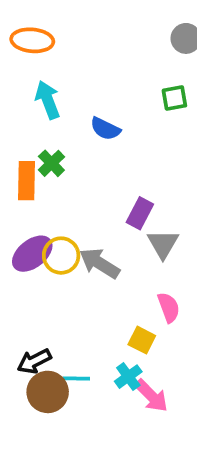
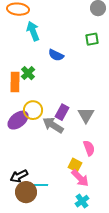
cyan arrow: (48, 100) -> (33, 31), moved
purple rectangle: (140, 213) -> (62, 112), moved
yellow circle: (61, 256) -> (33, 110), moved
cyan cross: (128, 377) -> (82, 201), moved
pink arrow: (151, 396) -> (80, 178), moved

